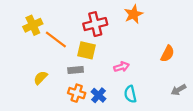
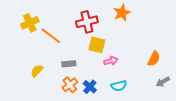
yellow square: (86, 50) -> (97, 45), moved
orange semicircle: (167, 54) -> (154, 59), moved
orange cross: (77, 93) -> (70, 85), turned 35
cyan semicircle: (130, 94) -> (119, 86), turned -91

